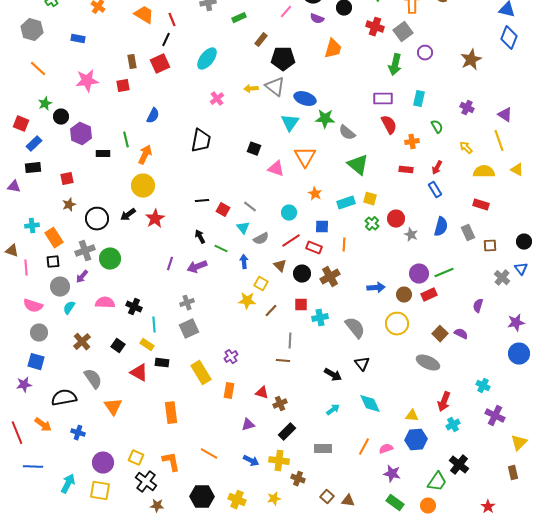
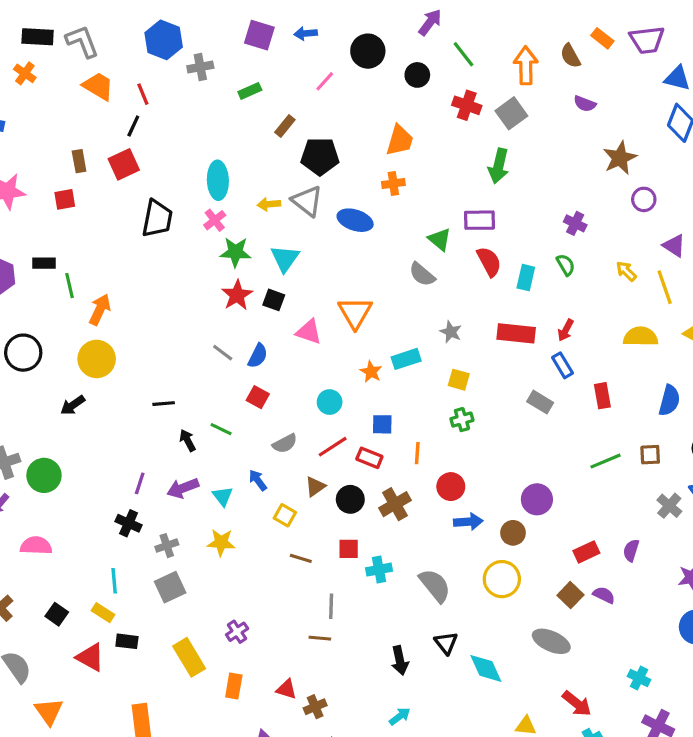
purple semicircle: (317, 19) -> (585, 104), moved
purple circle: (425, 53) -> (644, 199), moved
cyan ellipse: (207, 59) -> (218, 180), moved, turned -40
cyan rectangle: (419, 99) -> (526, 278), moved
purple cross: (467, 108) -> (575, 223), moved
blue semicircle: (153, 116) -> (258, 356), moved
green star: (325, 119) -> (235, 252), moved
cyan triangle: (290, 123) -> (285, 258), moved
black trapezoid: (201, 141) -> (157, 219), moved
orange cross: (412, 142) -> (393, 183), moved
yellow arrow: (466, 148) -> (626, 271), moved
black rectangle: (103, 154) -> (44, 263), moved
green triangle: (358, 165) -> (440, 239), moved, size x0.7
red rectangle: (406, 170) -> (516, 333), size x1.6
black line: (202, 201) -> (164, 404), moved
cyan rectangle: (346, 203) -> (406, 359), moved
red rectangle: (481, 205) -> (602, 396), moved, turned 63
gray line: (250, 207) -> (223, 353), moved
red square: (223, 210) -> (258, 397), moved
black circle: (97, 219) -> (23, 353), moved
red star: (155, 219) -> (237, 295), moved
red circle: (396, 219) -> (451, 487), moved
green cross: (372, 224) -> (462, 420), turned 32
blue semicircle: (441, 227) -> (669, 400), moved
cyan triangle: (243, 228) -> (223, 496), moved
gray rectangle: (468, 233) -> (540, 402), moved, turned -35
gray star: (411, 235) -> (451, 332), moved
green line: (221, 249) -> (221, 429), moved
blue arrow: (244, 262) -> (258, 480), turned -32
brown triangle: (280, 266) -> (315, 487), turned 40
green line: (444, 273) -> (606, 461), moved
red rectangle: (429, 295) -> (586, 552), moved
yellow star: (247, 301) -> (221, 542), moved
black cross: (134, 307) -> (129, 523), moved
brown line: (271, 311) -> (301, 558), turned 64
black arrow: (333, 375) -> (400, 660), turned 48
red arrow: (444, 402) -> (577, 704), turned -72
cyan diamond: (370, 404) -> (486, 668), moved

